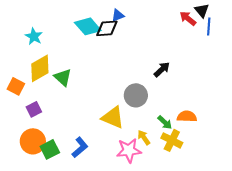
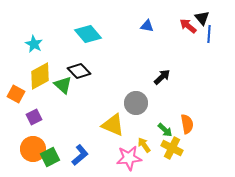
blue triangle: (118, 15) -> (147, 26), moved, turned 32
black diamond: (107, 28) -> (79, 71), moved, turned 50
orange semicircle: (187, 116) -> (187, 124), turned 78

